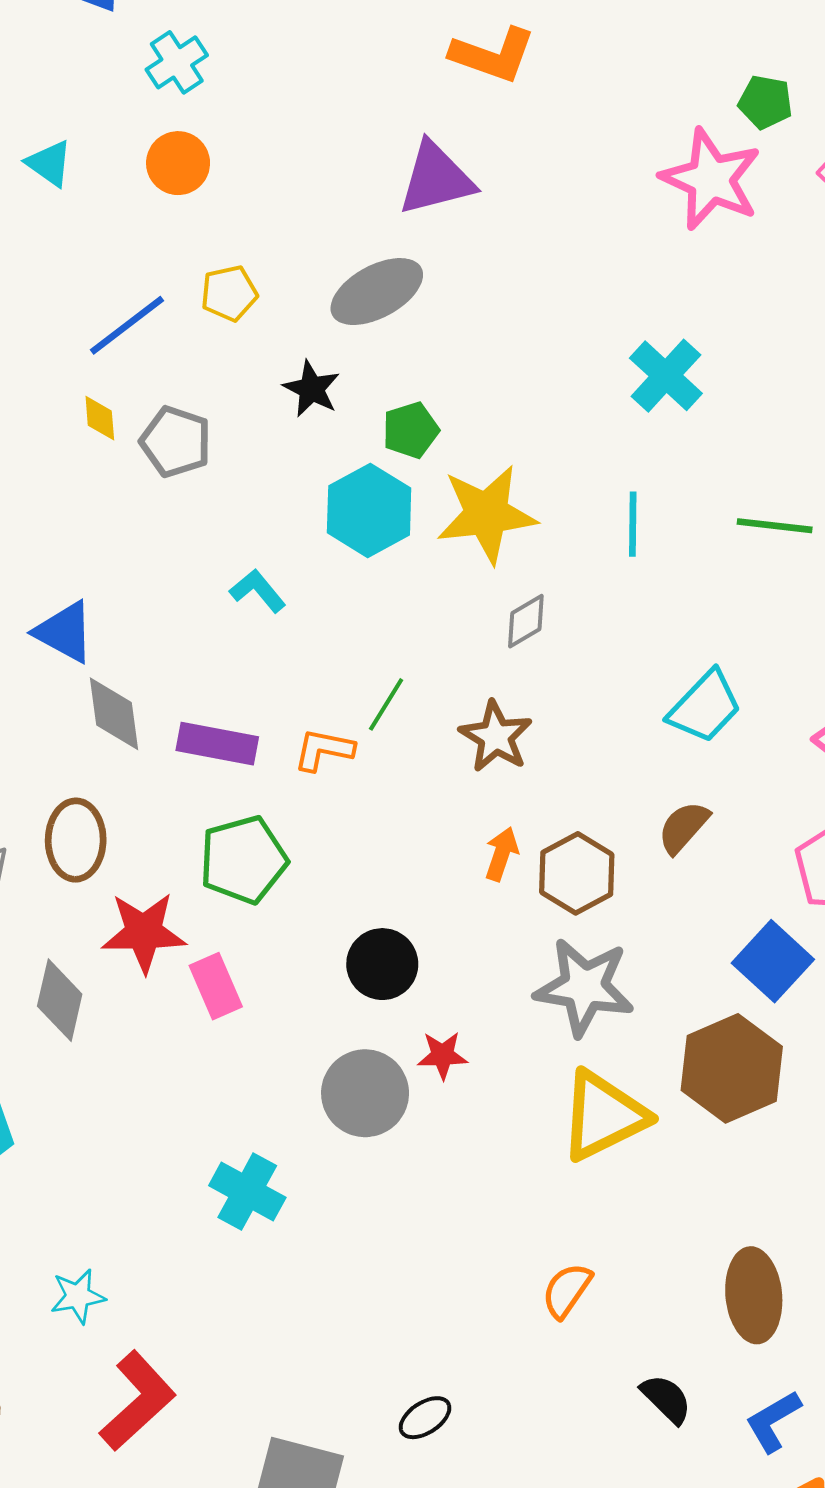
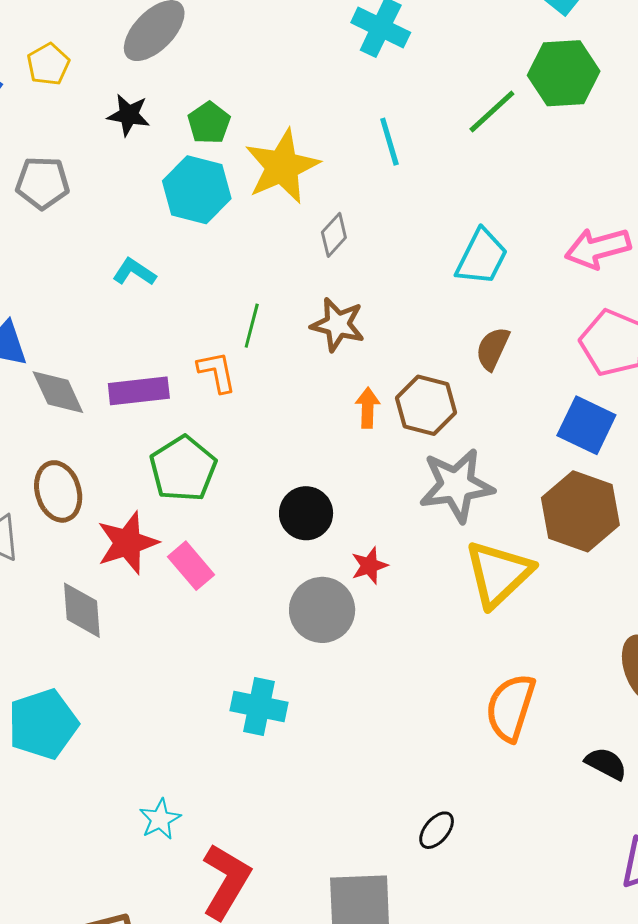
green line: (775, 526) -> (492, 111), turned -32
orange L-shape: (324, 750) -> (217, 372), turned 84
orange semicircle: (567, 1290) -> (510, 707), size x1.5

